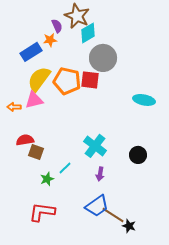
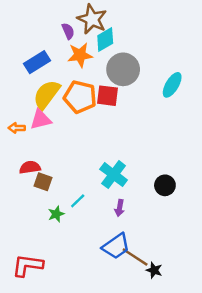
orange star: (50, 40) -> (80, 55), moved, size x1.5
cyan ellipse: (144, 100) -> (172, 85), moved, turned -70
red L-shape: (42, 212) -> (27, 265), moved

